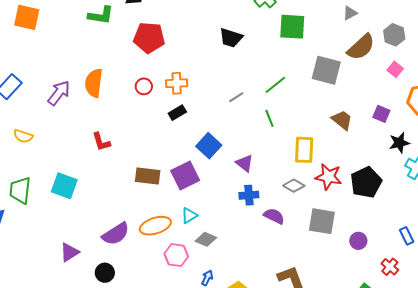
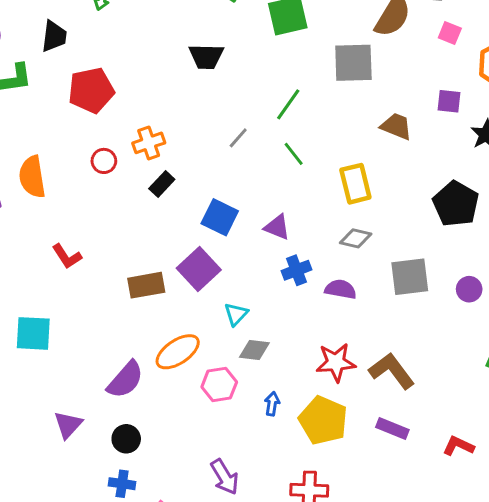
red star: (328, 177) -> (336, 362), moved
cyan triangle: (189, 216) -> (236, 314), moved

